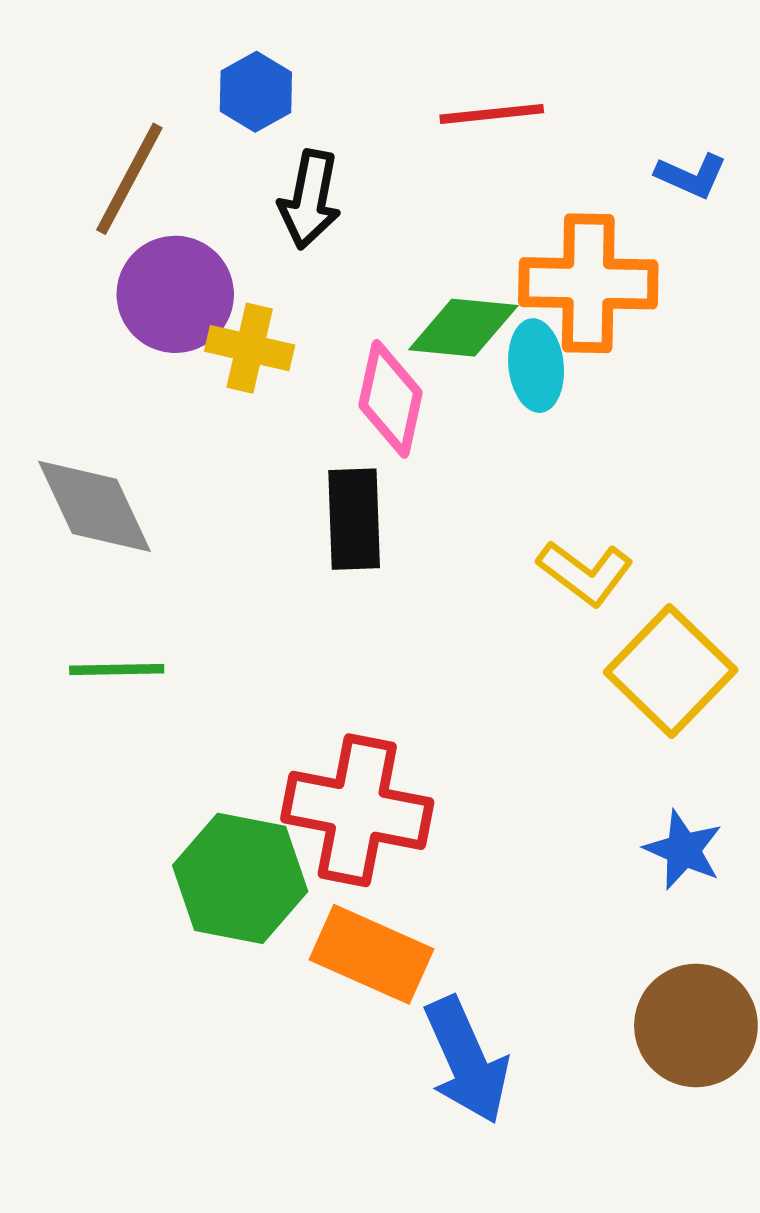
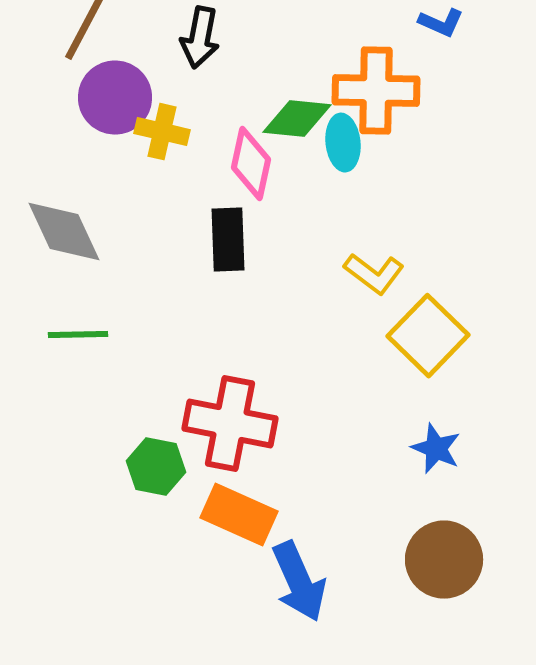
green hexagon: (240, 878) -> (156, 467), size x0.7

